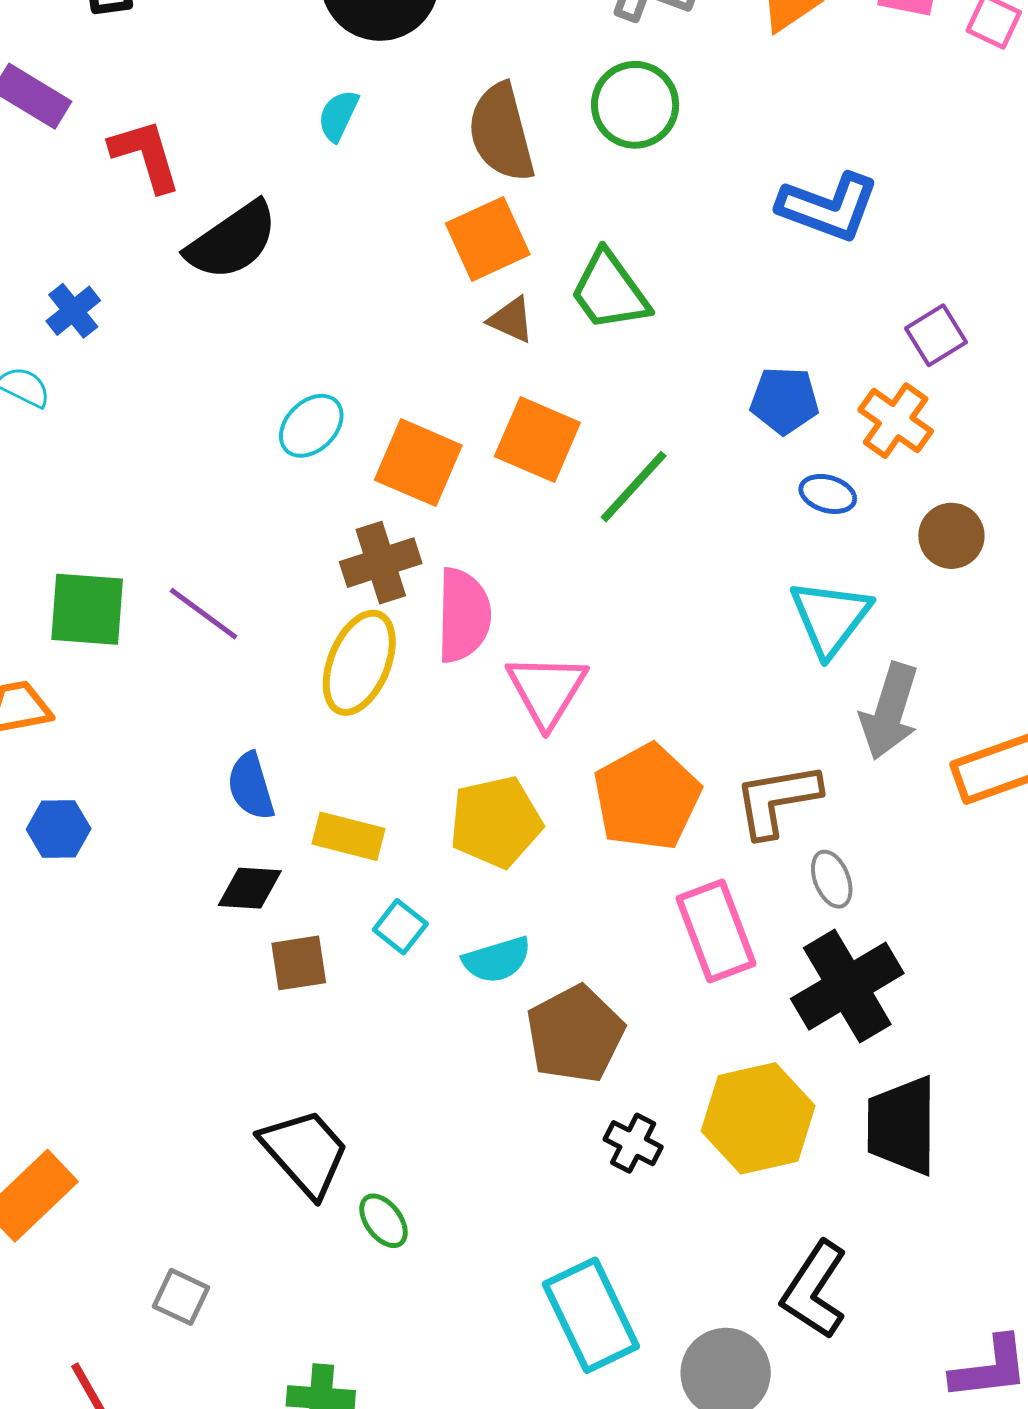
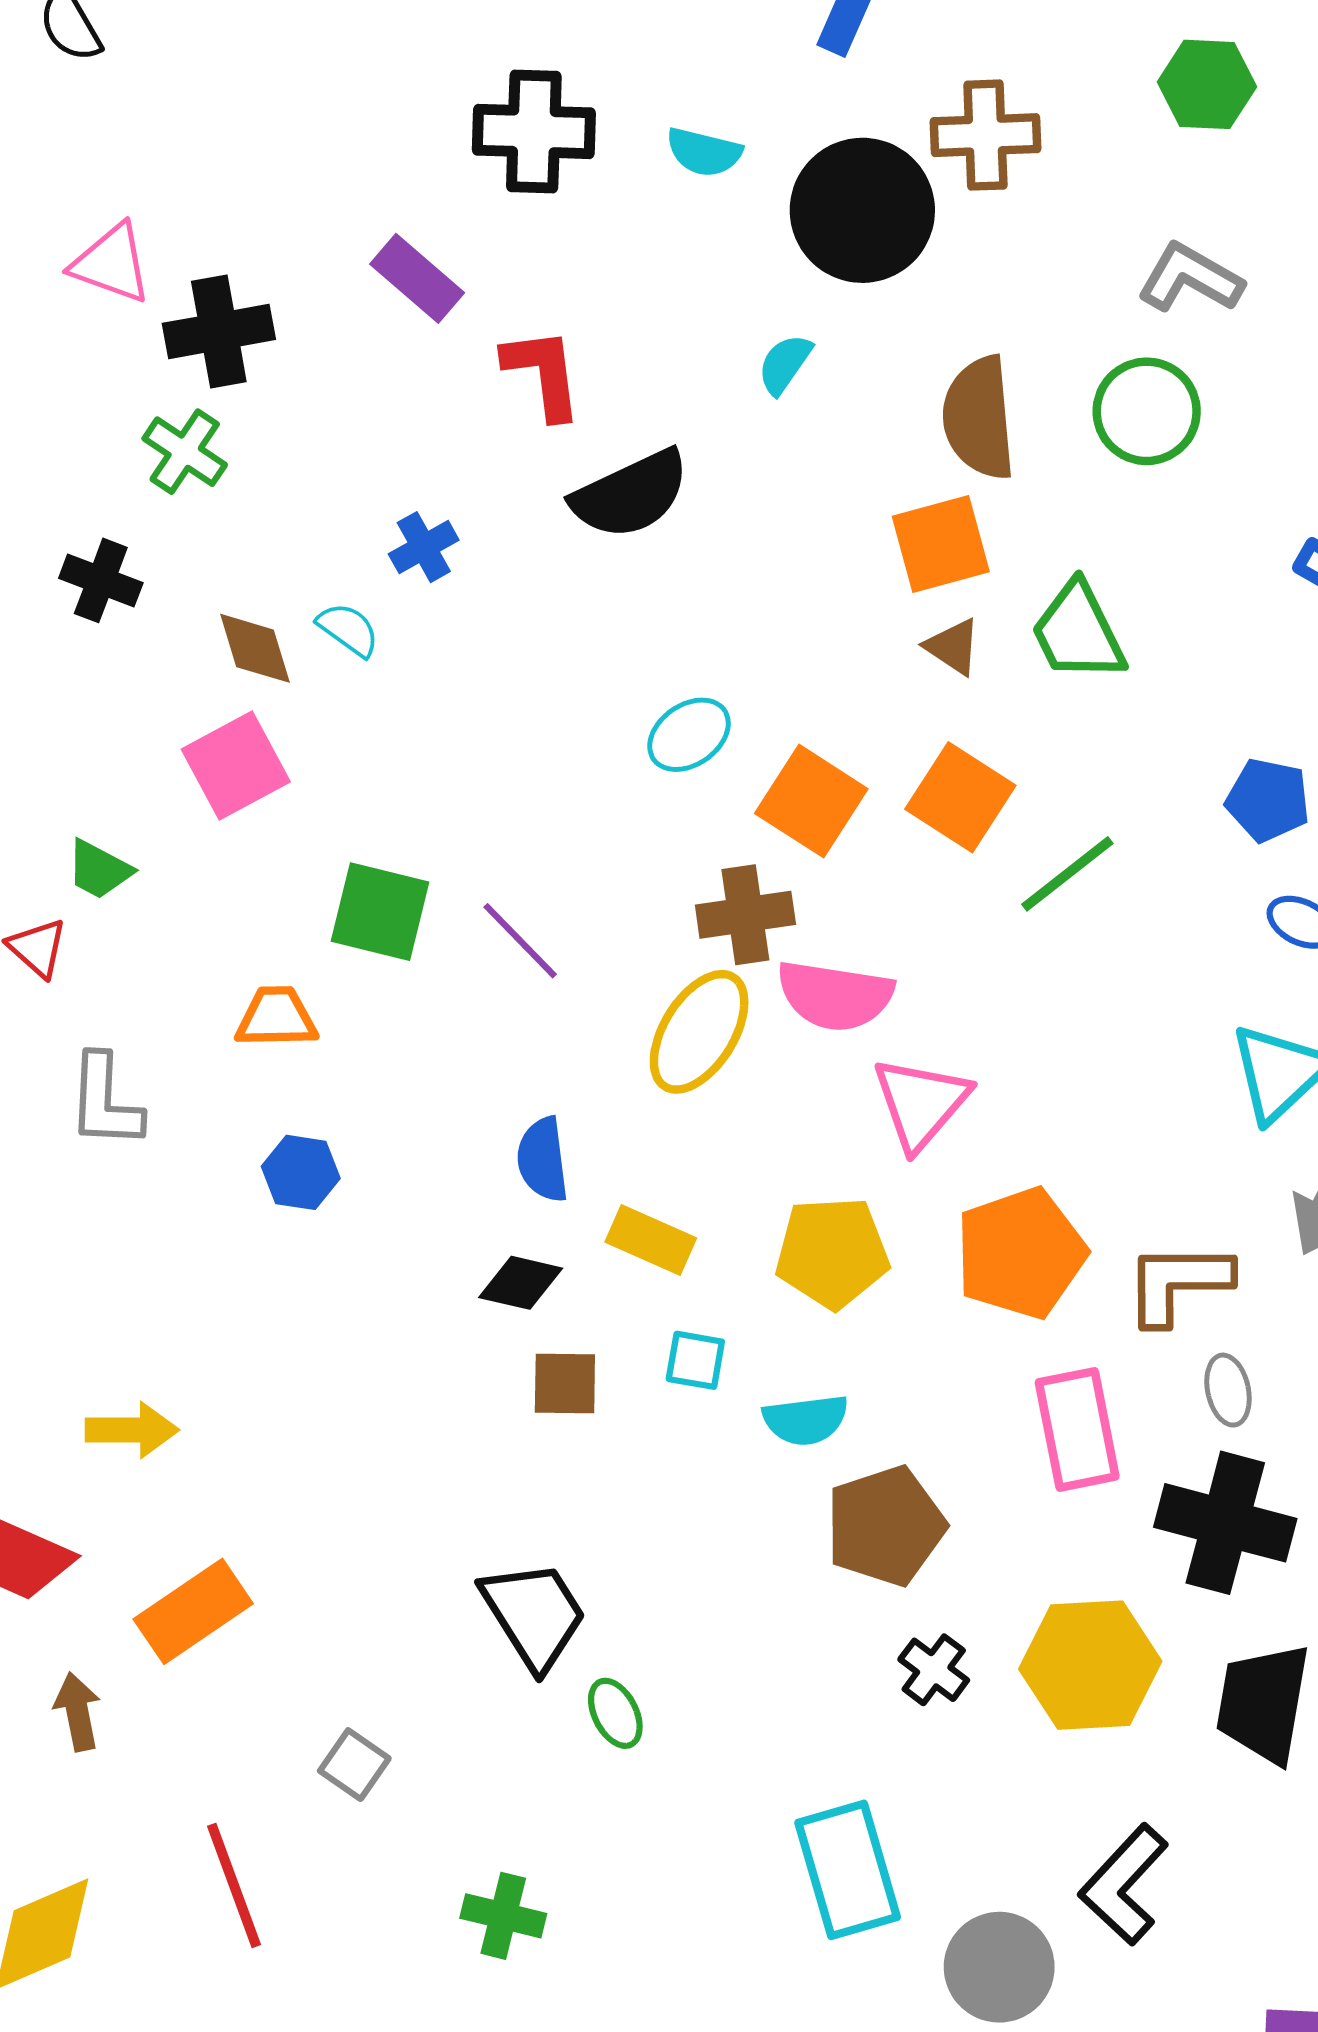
pink semicircle: (463, 615) -> (835, 995), turned 88
cyan square: (400, 927) -> (695, 1360), turned -38
black cross: (847, 986) -> (1225, 1523), turned 36

